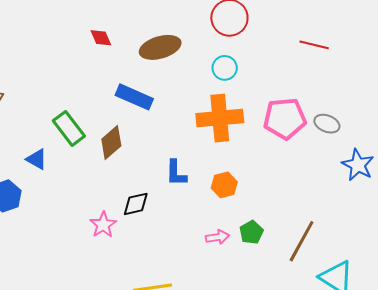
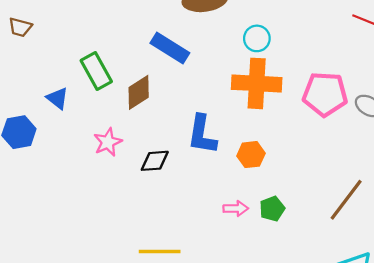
cyan circle: (225, 68) -> (257, 38), moved
blue L-shape: (176, 173) -> (202, 135), size x1.4
pink star: (103, 225) -> (108, 142), moved
brown line: (302, 241) -> (346, 200), moved

